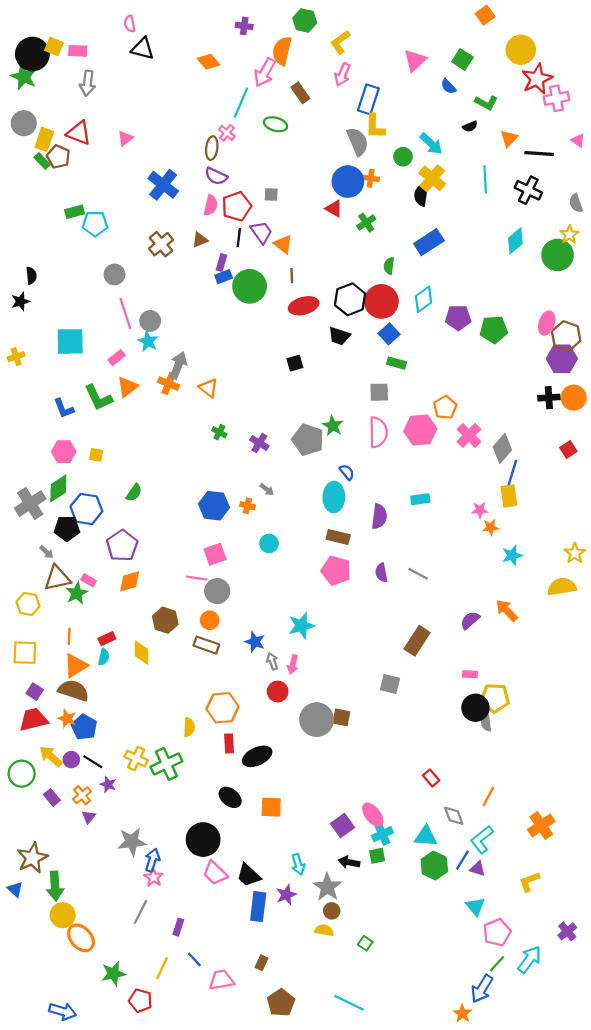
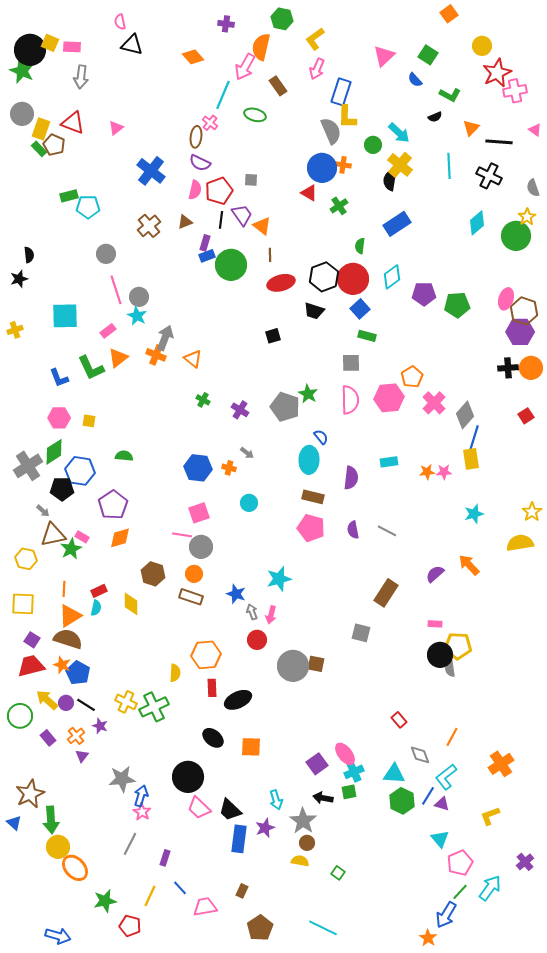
yellow circle: (521, 50) -> (482, 46), size x0.7
green semicircle: (134, 493) -> (124, 456), turned -120
orange star: (491, 527) -> (427, 472), moved

